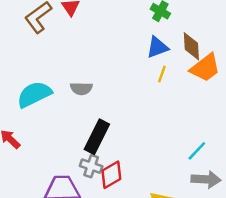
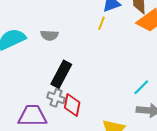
yellow line: (162, 74) -> (102, 23), moved
red diamond: (111, 175) -> (72, 105), turned -50

